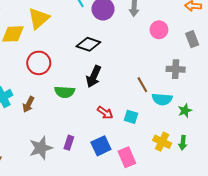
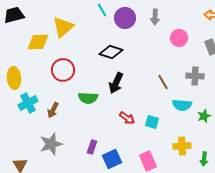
brown line: (142, 85) -> (163, 82), moved
yellow cross: (162, 142) -> (182, 146), turned -30
green arrow: (183, 143) -> (204, 159), moved
blue square: (101, 146) -> (112, 159), moved
gray star: (41, 148) -> (51, 144), moved

